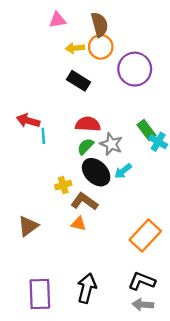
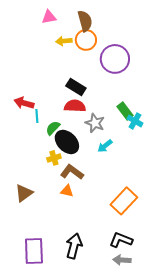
black rectangle: (78, 81) -> (76, 87), moved
green semicircle: (86, 146) -> (53, 128), moved
black ellipse: (96, 172) -> (67, 142), moved

